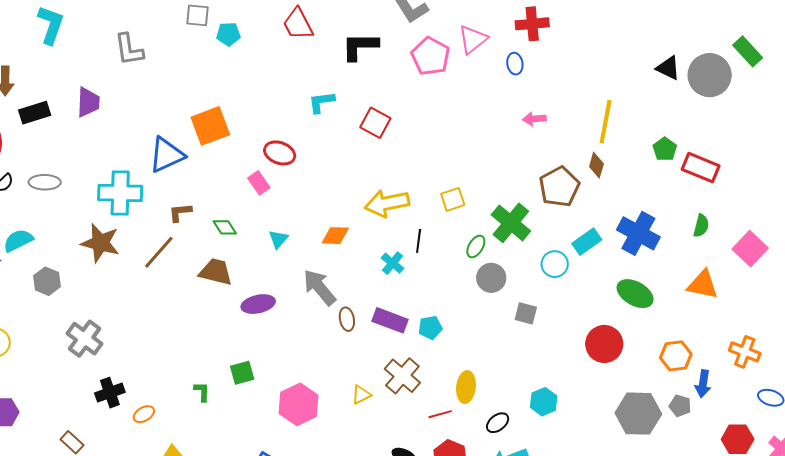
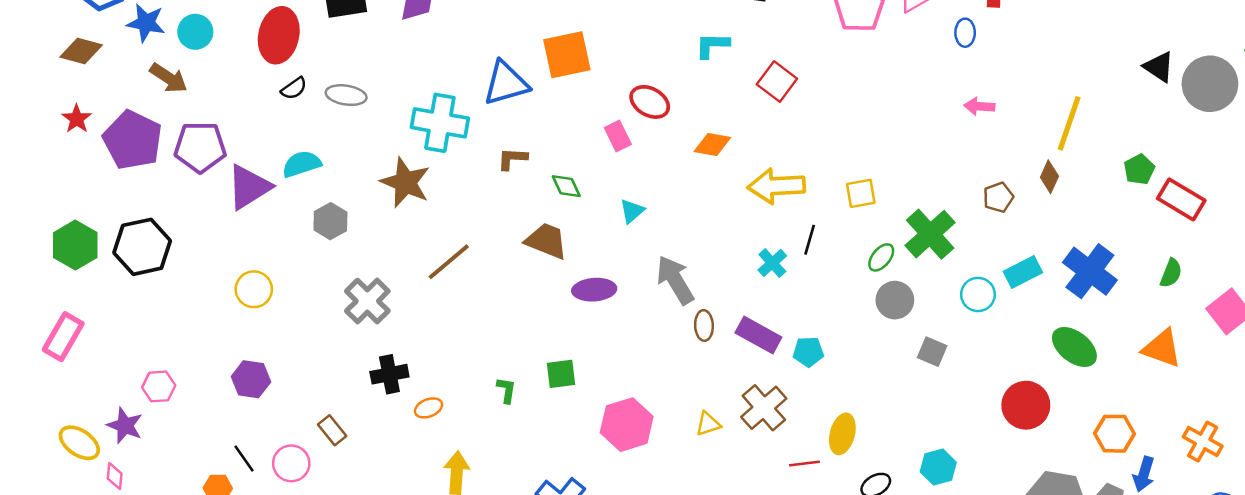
brown pentagon: (559, 187) -> (998, 197), size x0.6
orange diamond: (335, 236) -> (712, 145), moved
brown line: (159, 252) -> (449, 262), moved

